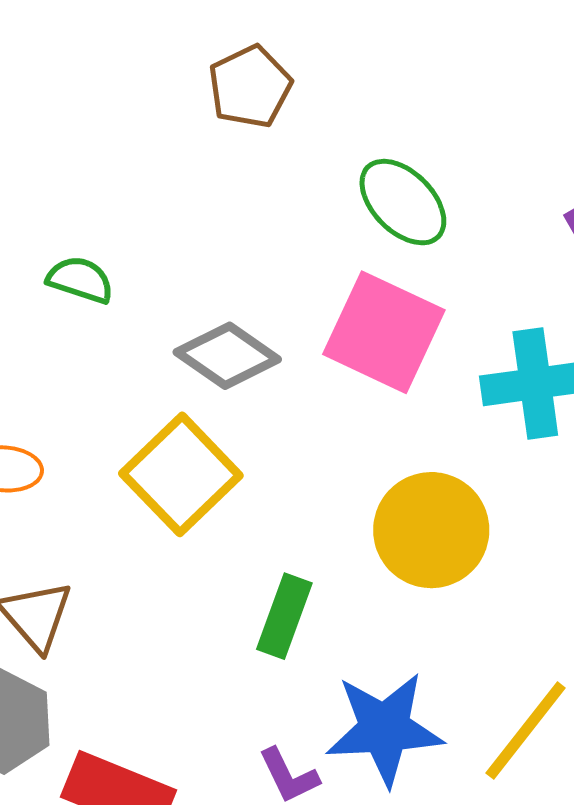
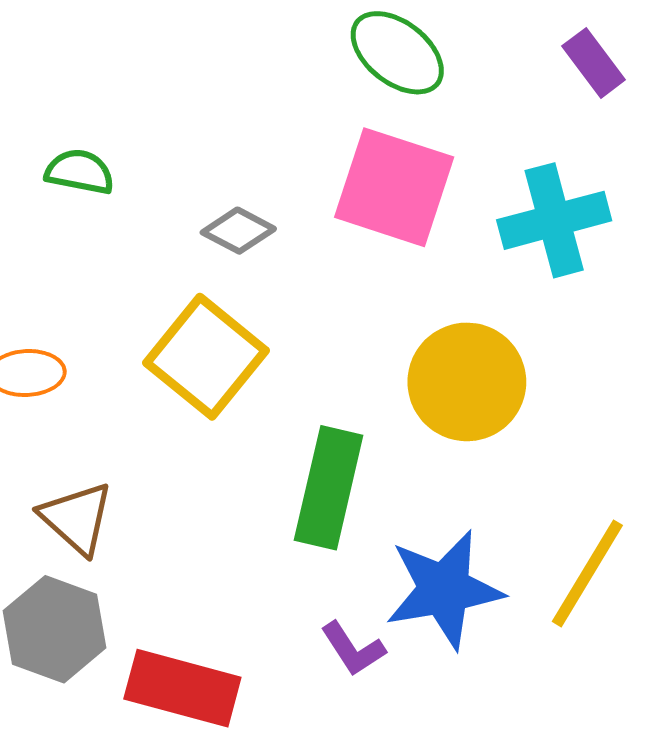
gray diamond: (227, 356) -> (238, 231), size x0.7
green rectangle: (284, 616) -> (329, 488), size x1.4

